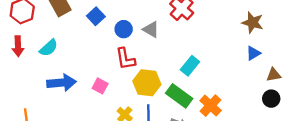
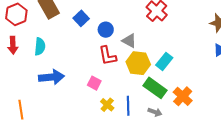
gray triangle: (151, 29) -> (129, 41), moved
cyan semicircle: (49, 48) -> (40, 47), turned -42
yellow hexagon: (147, 83) -> (138, 63), moved
pink square: (100, 86) -> (94, 83), moved

